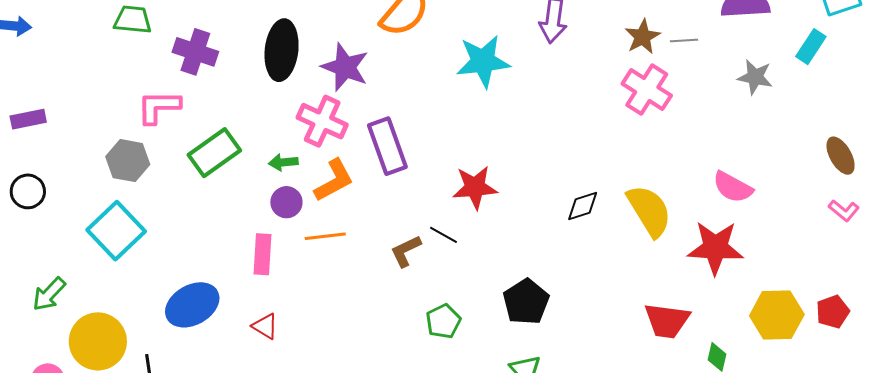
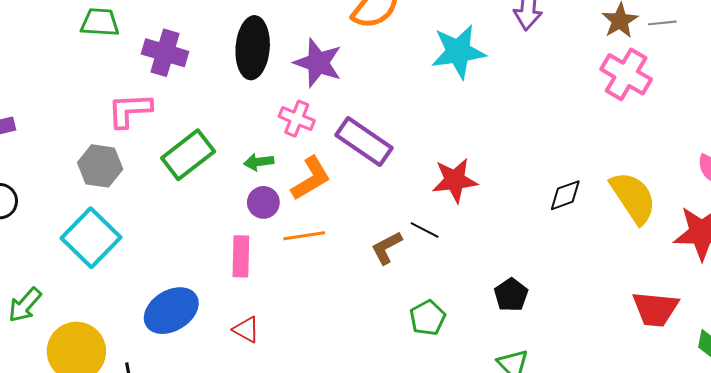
pink cross: (322, 121) -> (297, 119), size x0.7
purple rectangle: (387, 146) -> (364, 142), turned -34
black pentagon: (526, 302) -> (511, 295), size x0.7

